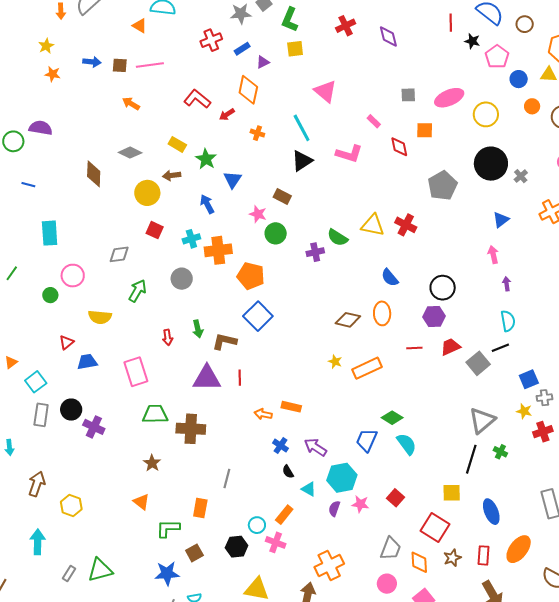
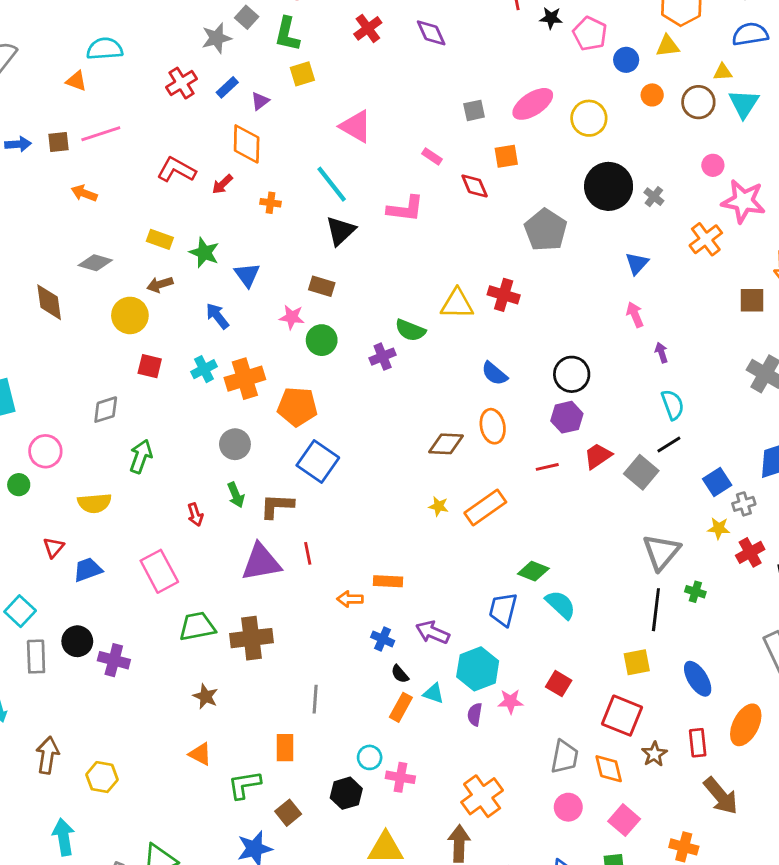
gray circle: (182, 279) -> (235, 444), moved
orange rectangle: (284, 515) -> (401, 707), moved

